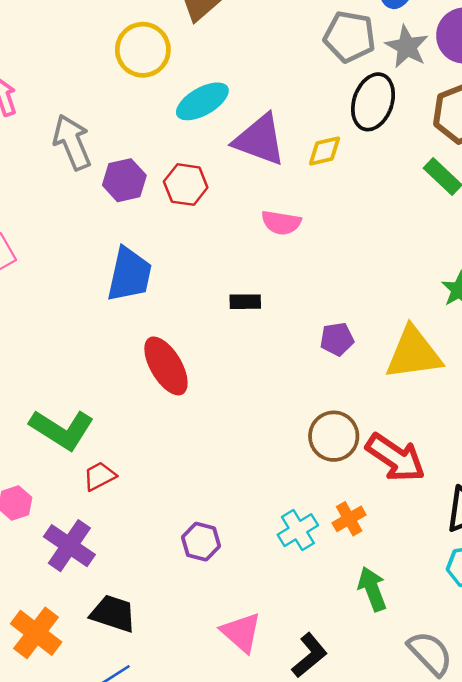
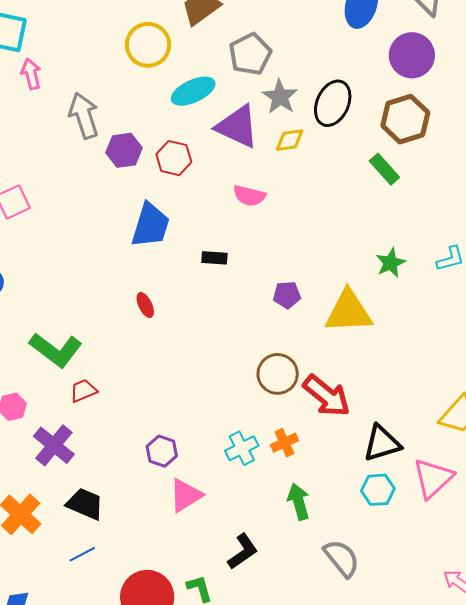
gray pentagon: (350, 37) -> (250, 54), moved, turned 30
gray star: (407, 47) -> (280, 97), moved
blue trapezoid: (129, 275) -> (150, 225), moved
red ellipse: (166, 366) -> (145, 305), size x0.5
pink triangle: (241, 632) -> (186, 495), moved, turned 42

